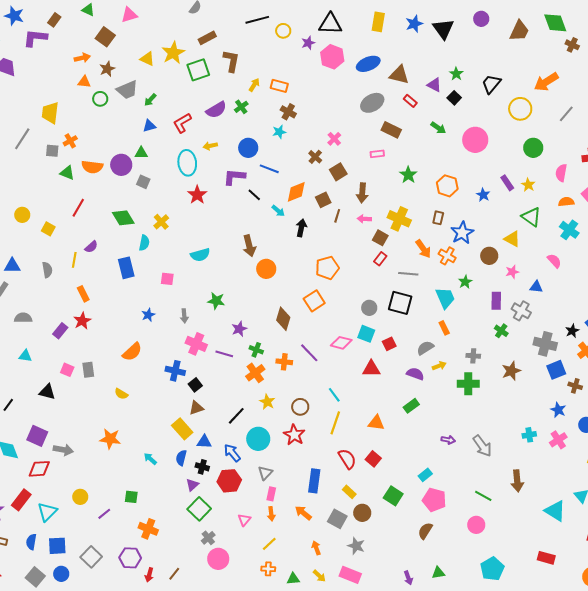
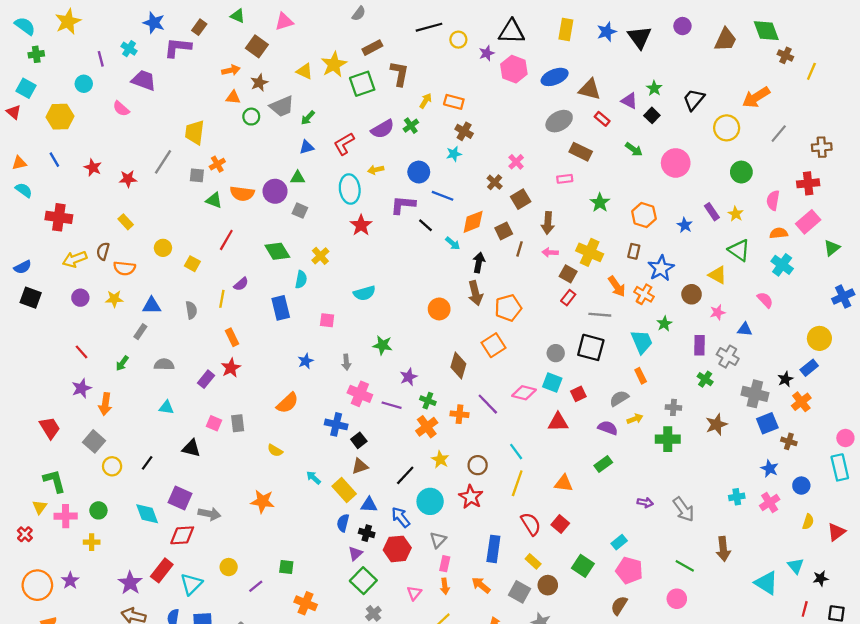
brown arrow: (249, 246) -> (475, 293), moved
cyan arrow: (150, 459) -> (314, 478), moved

